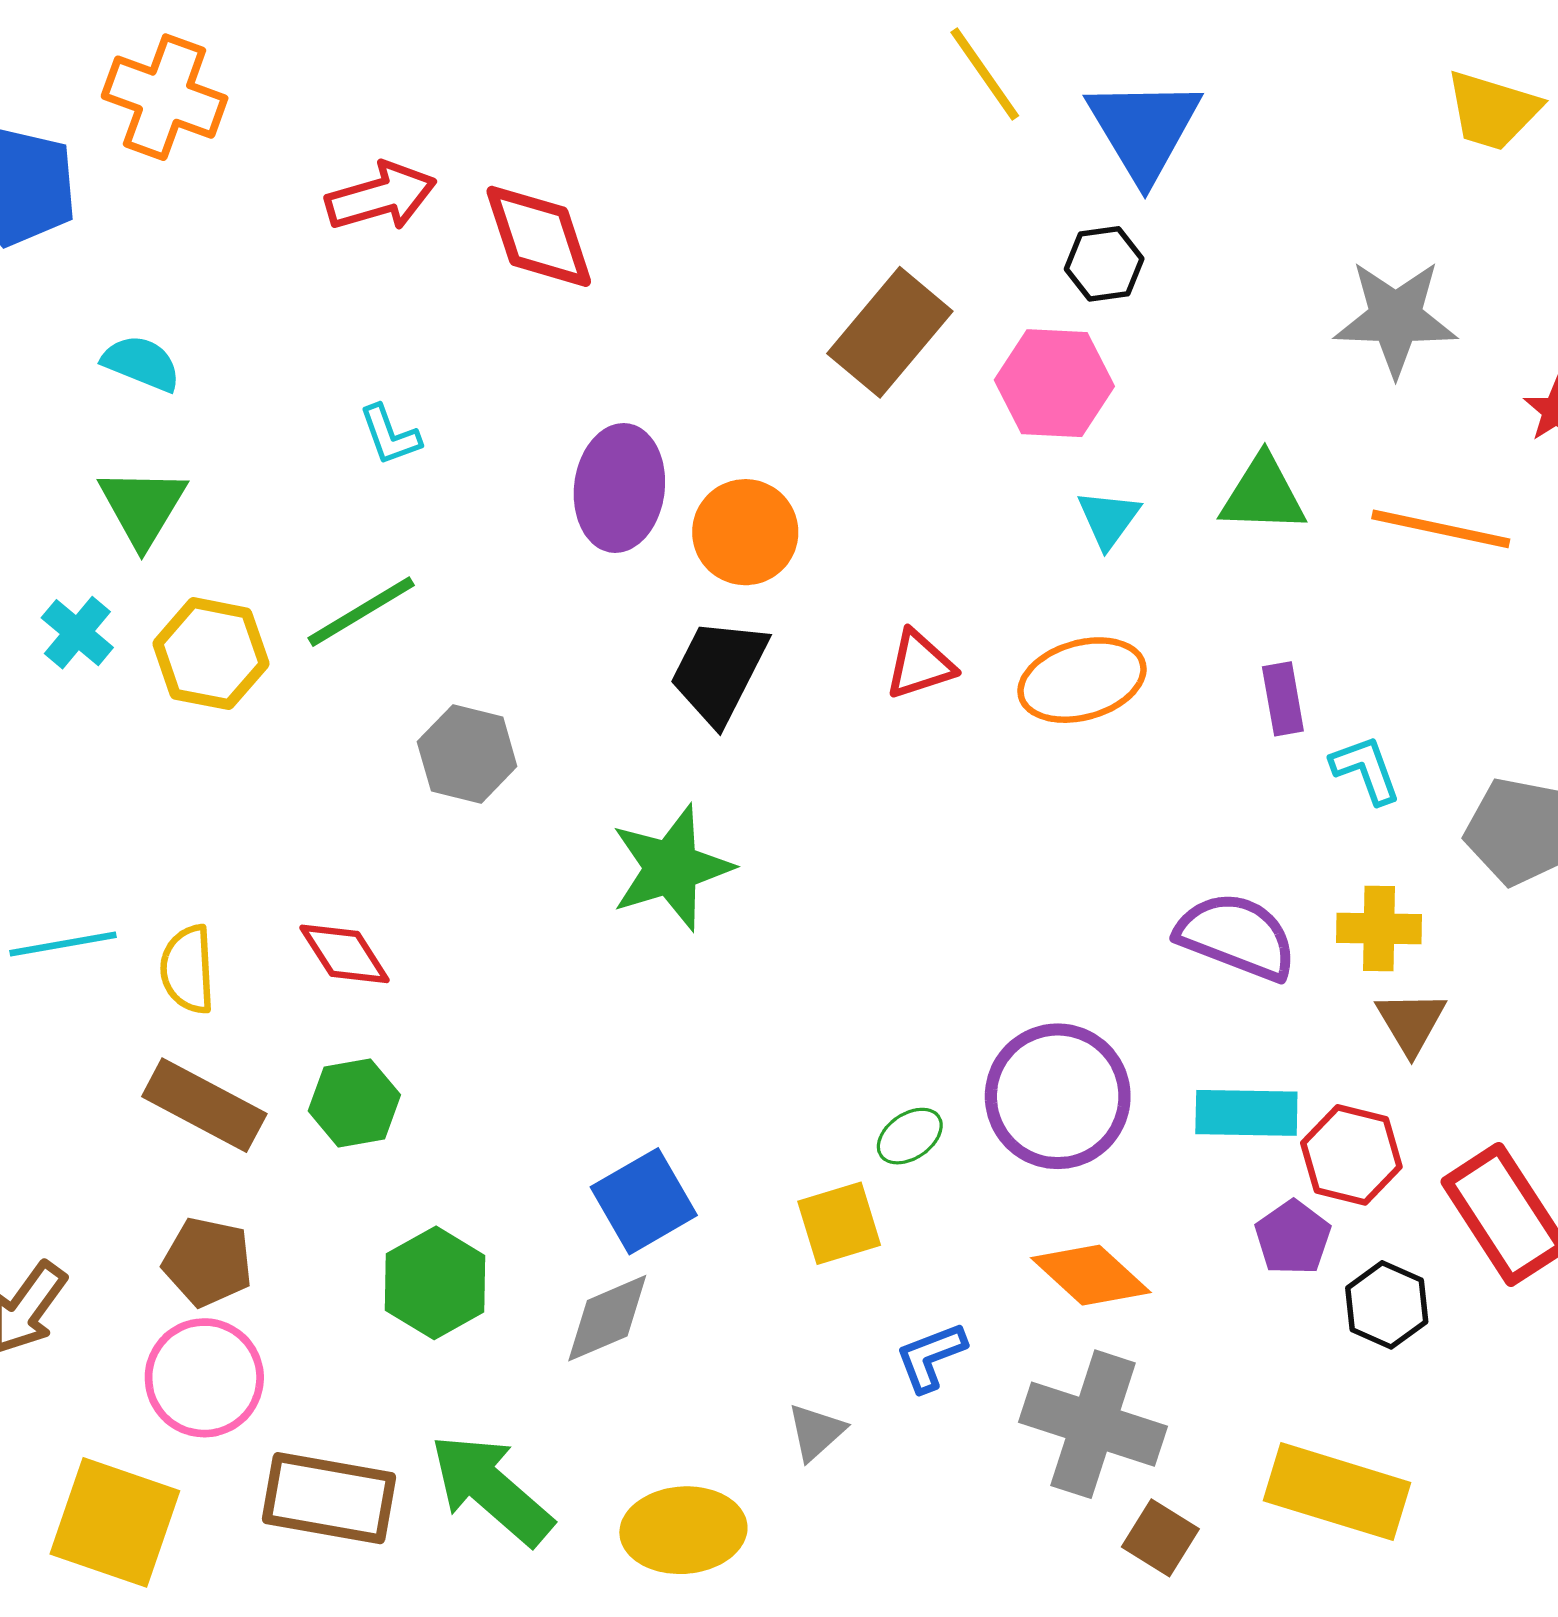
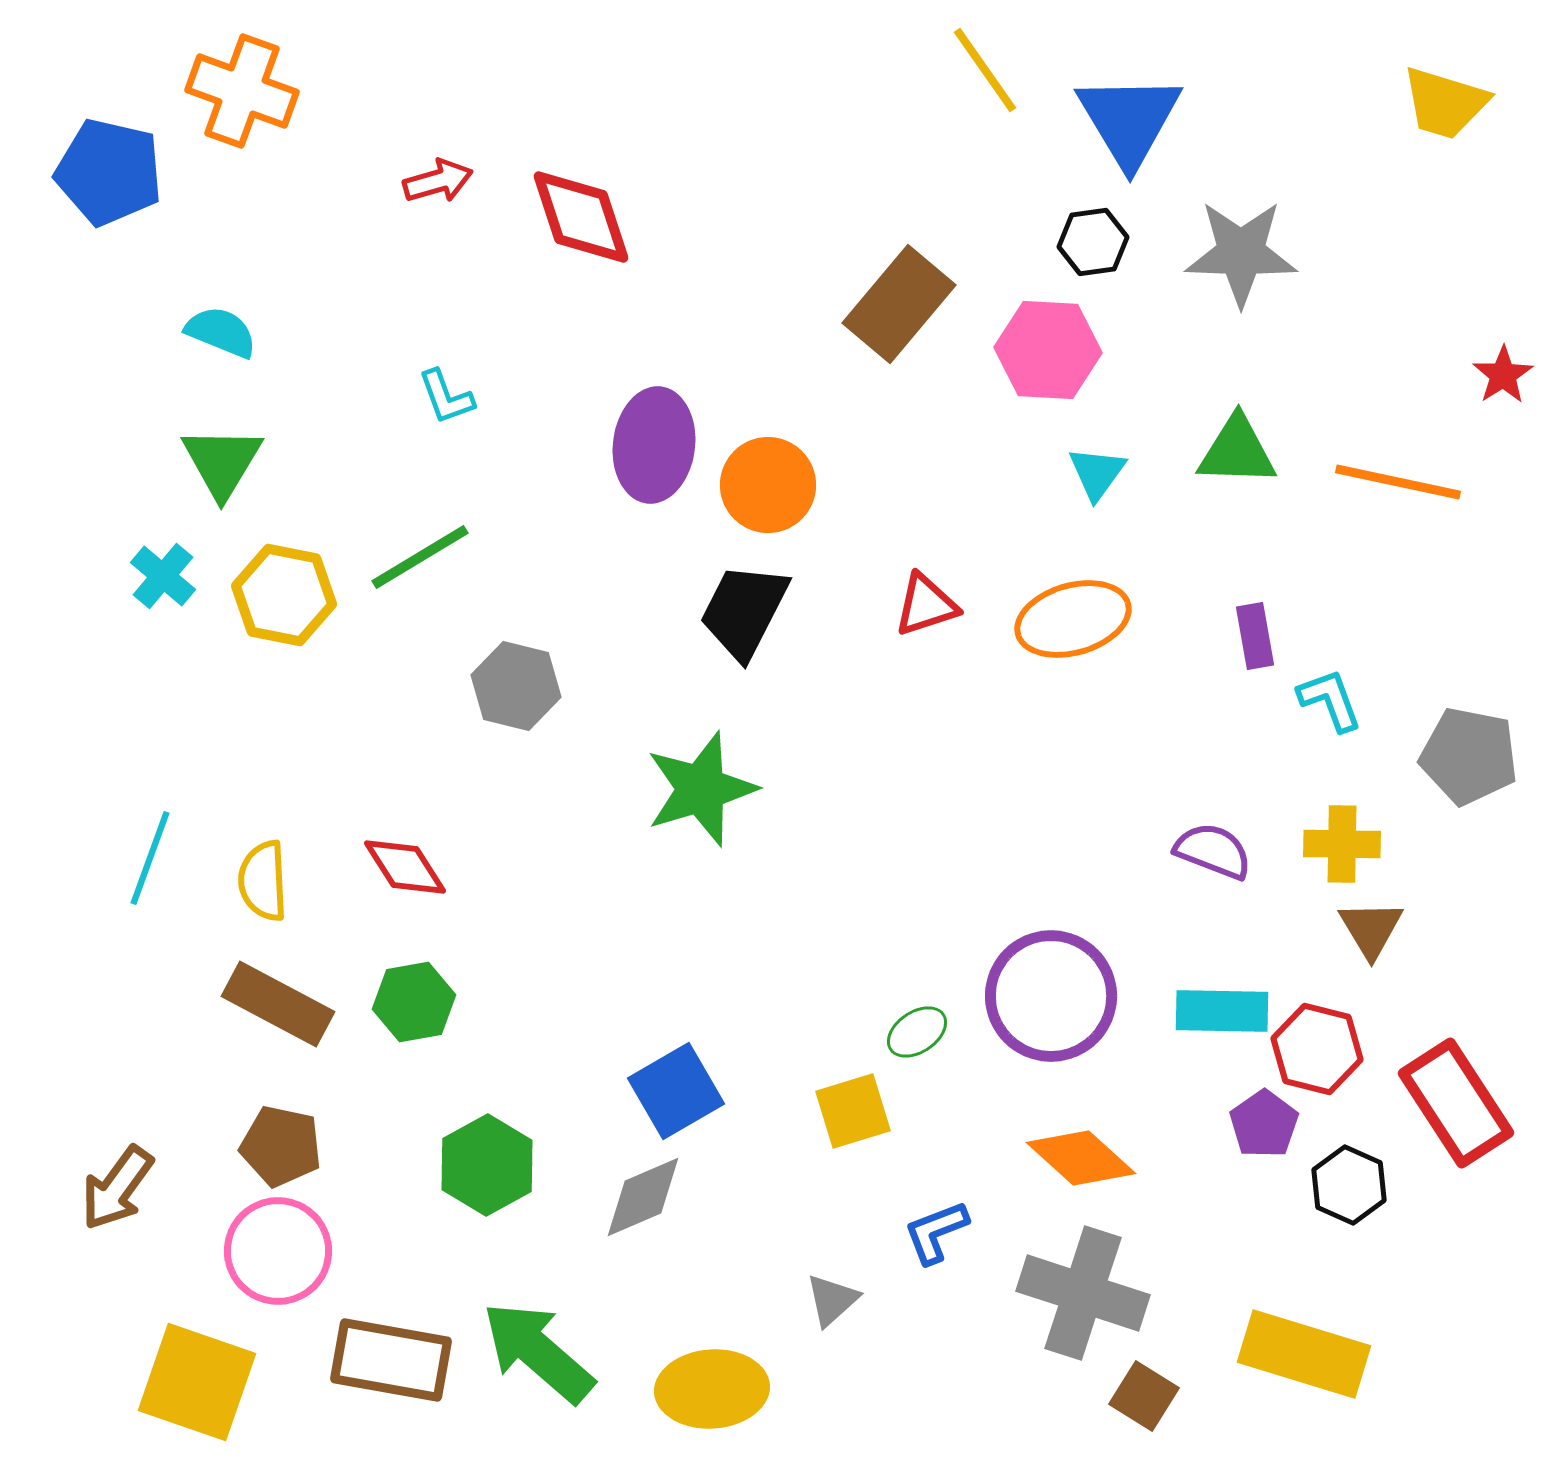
red arrow: (381, 197) -> (438, 181), size x0.7
gray star: (1396, 318) -> (1241, 253), moved
purple semicircle: (1237, 936) -> (1213, 851), size x0.7
cyan line: (63, 944) -> (150, 858), turned -60

